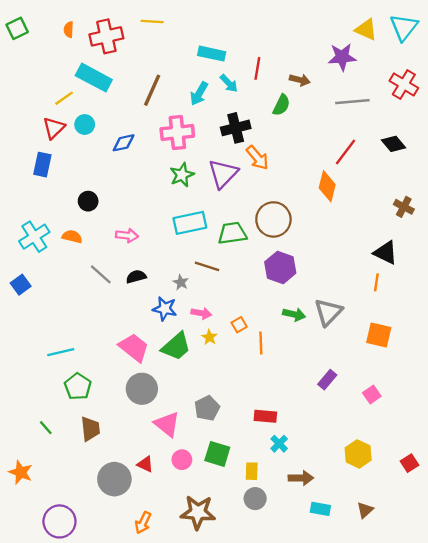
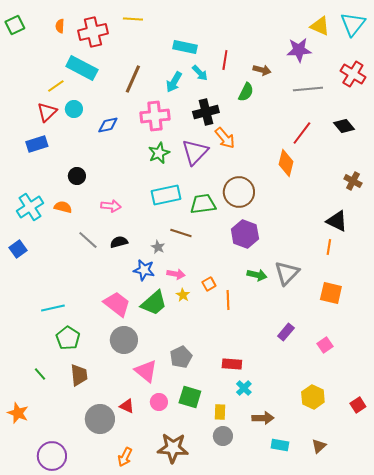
blue rectangle: (42, 165) -> (37, 144), turned 60

